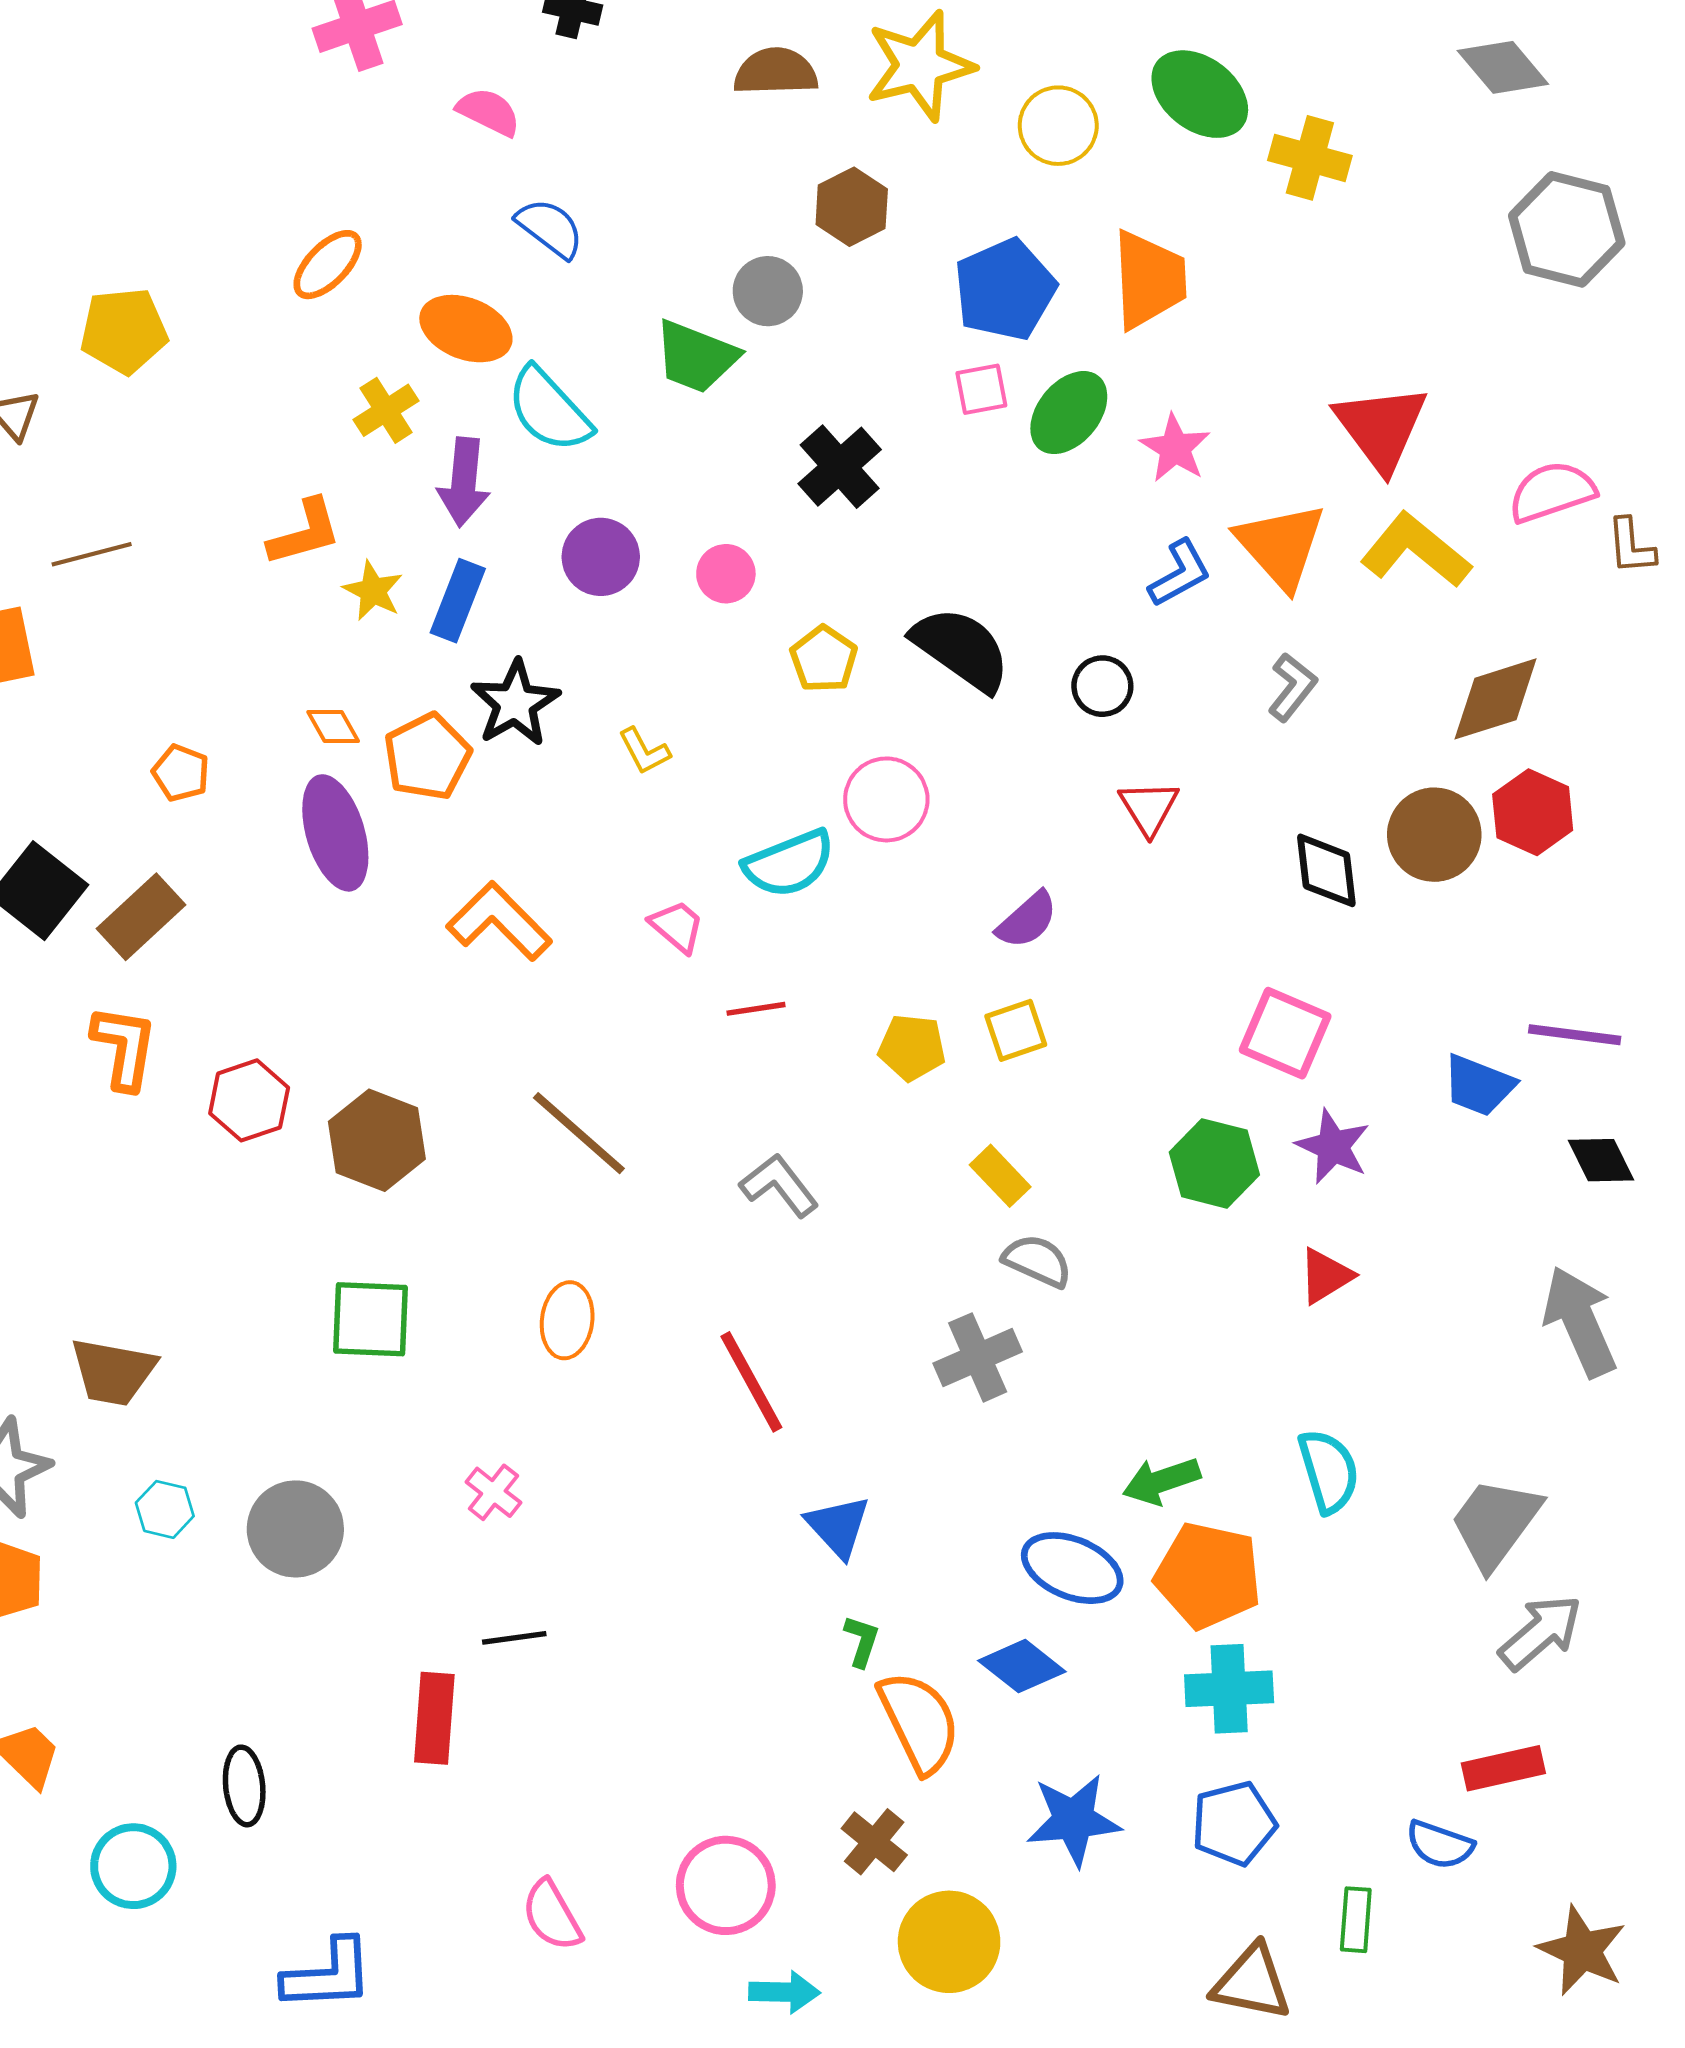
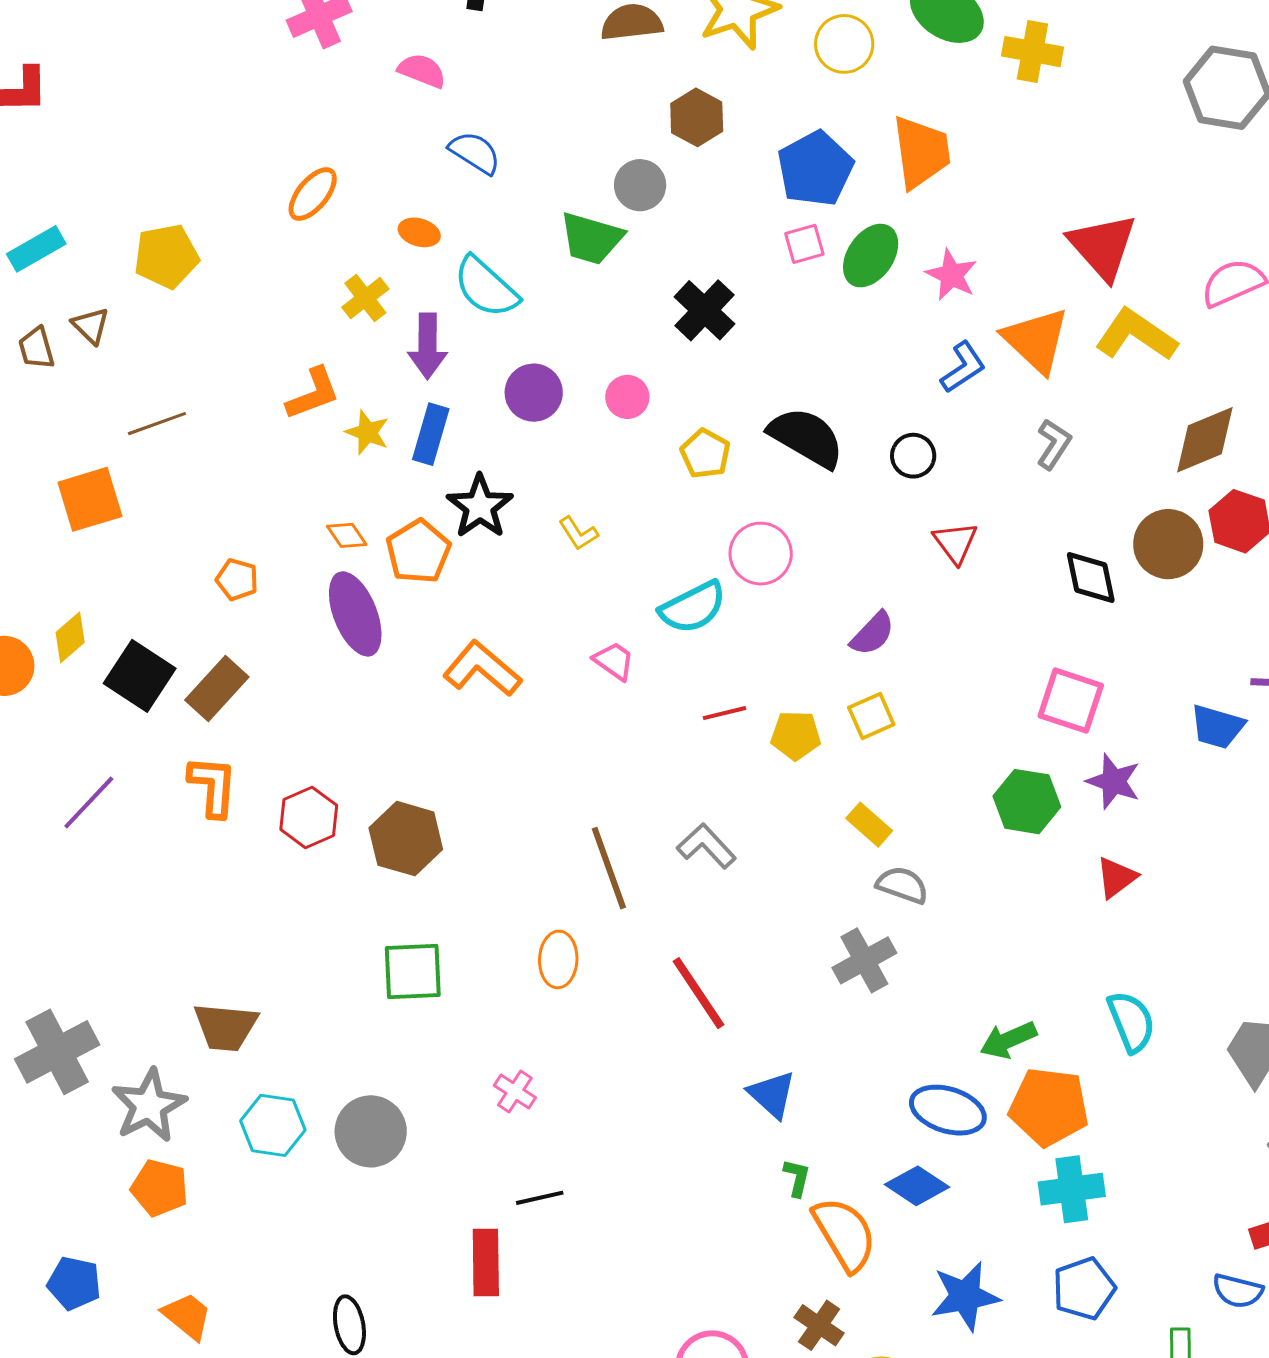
orange ellipse: (466, 329) -> (419, 232), size x0.6
red line: (756, 1009) -> (725, 713), moved
brown line: (579, 1133) -> (609, 868), moved, turned 34
cyan hexagon: (165, 1509) -> (273, 1125), size x1.5

